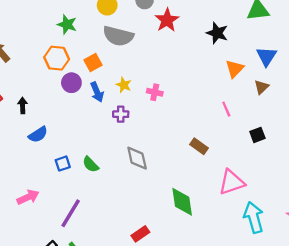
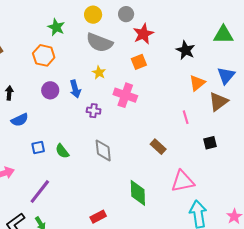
orange square: (93, 62) -> (139, 62), moved
purple circle: (71, 83) -> (50, 90), moved
yellow star: (124, 85) -> (99, 73), moved
brown triangle: (261, 87) -> (218, 102), size x1.5
pink cross: (155, 92) -> (125, 95), size x1.6

